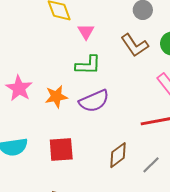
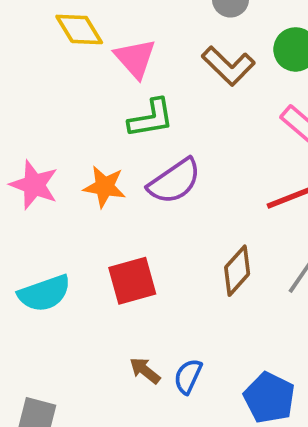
pink triangle: (86, 32) -> (135, 58), size x1.4
orange star: (56, 97) -> (105, 187), turned 30

